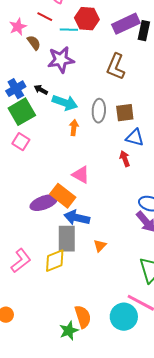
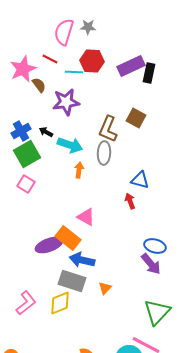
pink star: (18, 27) -> (23, 69), size x1.5
brown L-shape: (116, 67) -> (108, 129), moved
brown square: (125, 113) -> (136, 118), moved, turned 36
gray rectangle: (67, 239) -> (72, 281), turned -72

